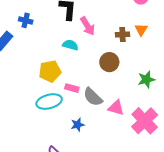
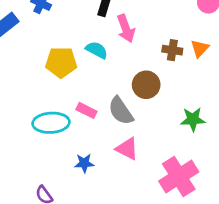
yellow pentagon: (50, 71) -> (61, 62), moved
gray semicircle: (93, 97) -> (121, 111), moved
pink triangle: (116, 108) -> (127, 149), moved

